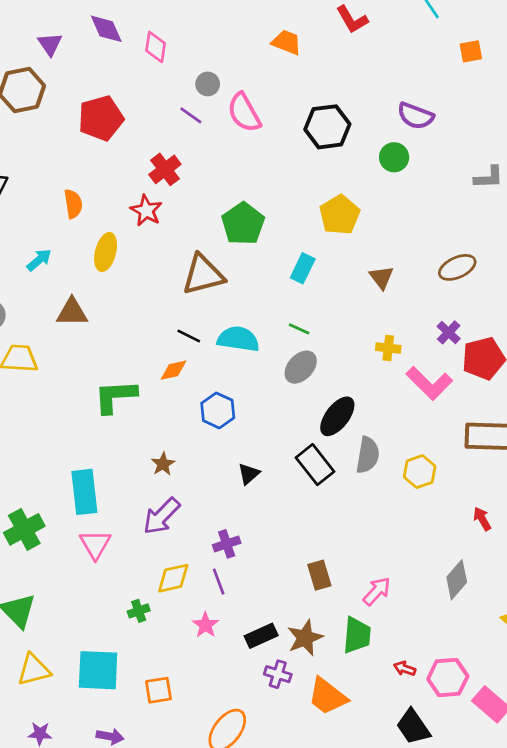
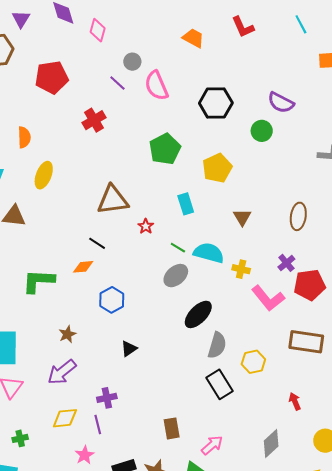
red star: (146, 211) -> (146, 226), moved, size x0.7
green pentagon: (243, 224) -> (165, 149), moved
brown ellipse: (457, 267) -> (298, 216), turned -64
cyan rectangle: (303, 268) -> (186, 204), turned -50
cyan semicircle: (238, 339) -> (209, 253), moved
black rectangle: (315, 465) -> (219, 384), moved
green cross: (139, 611) -> (20, 438), moved

